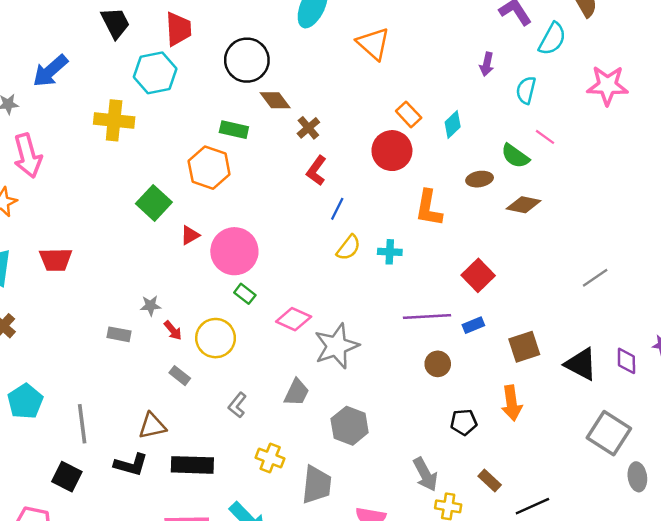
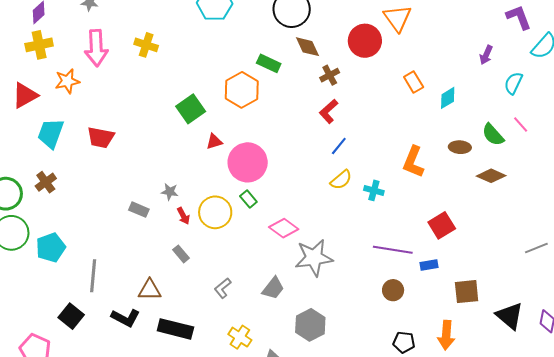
yellow cross: (114, 120) -> (146, 45), moved, size x0.7
red circle: (392, 151) -> (365, 41), moved
yellow circle: (216, 338) -> (215, 212), moved

